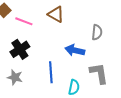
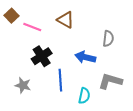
black cross: (20, 49) -> (42, 56), moved
gray L-shape: (99, 73) -> (110, 81), turned -65

